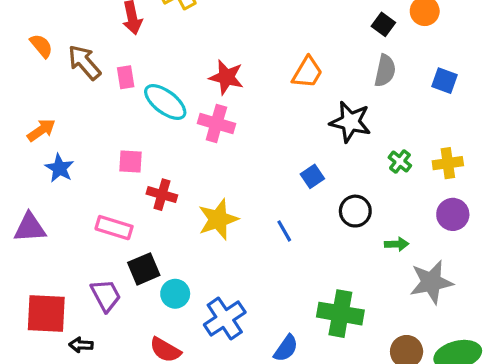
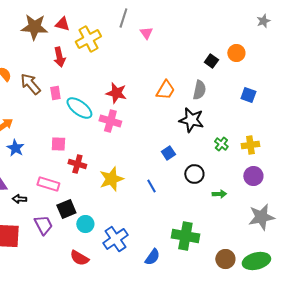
gray semicircle: (385, 71) -> (199, 90), moved
gray star: (431, 282) -> (261, 217), moved
black arrow: (81, 345) -> (19, 199), moved

